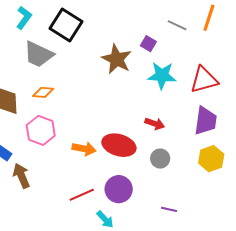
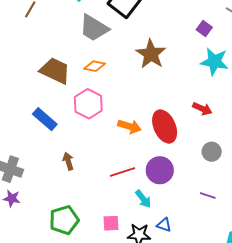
brown star: (117, 59) -> (151, 54), moved
red ellipse: (119, 145) -> (165, 126), turned 44
gray circle: (160, 159) -> (212, 152), moved
brown arrow: (21, 176) -> (68, 161), moved, size x0.7

